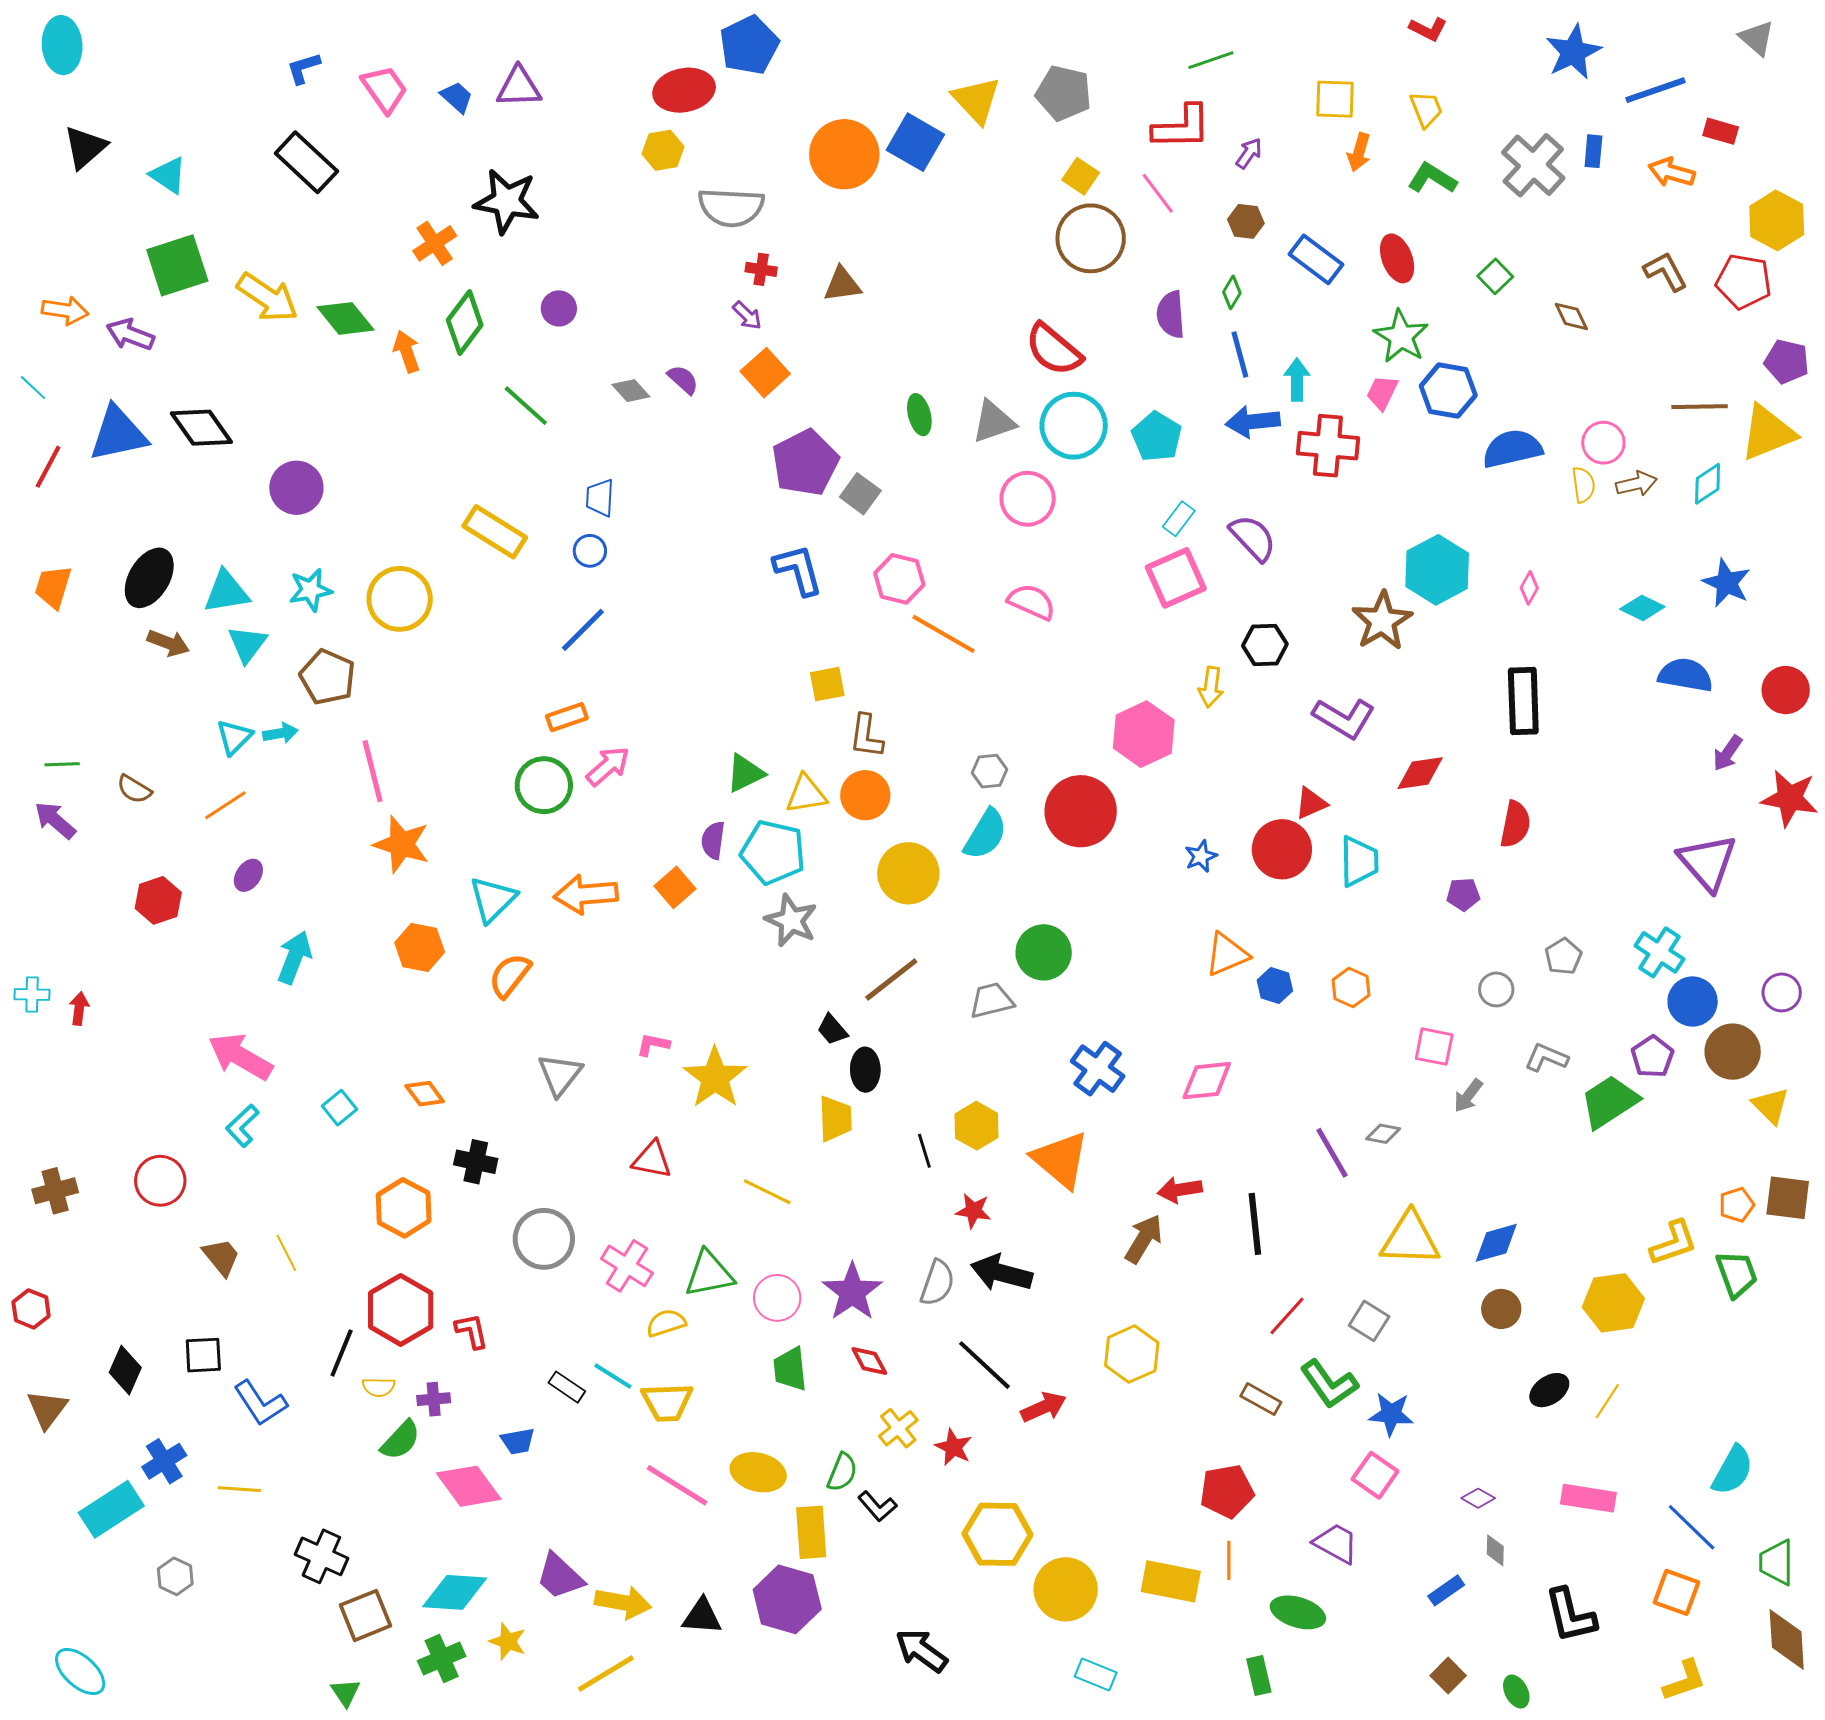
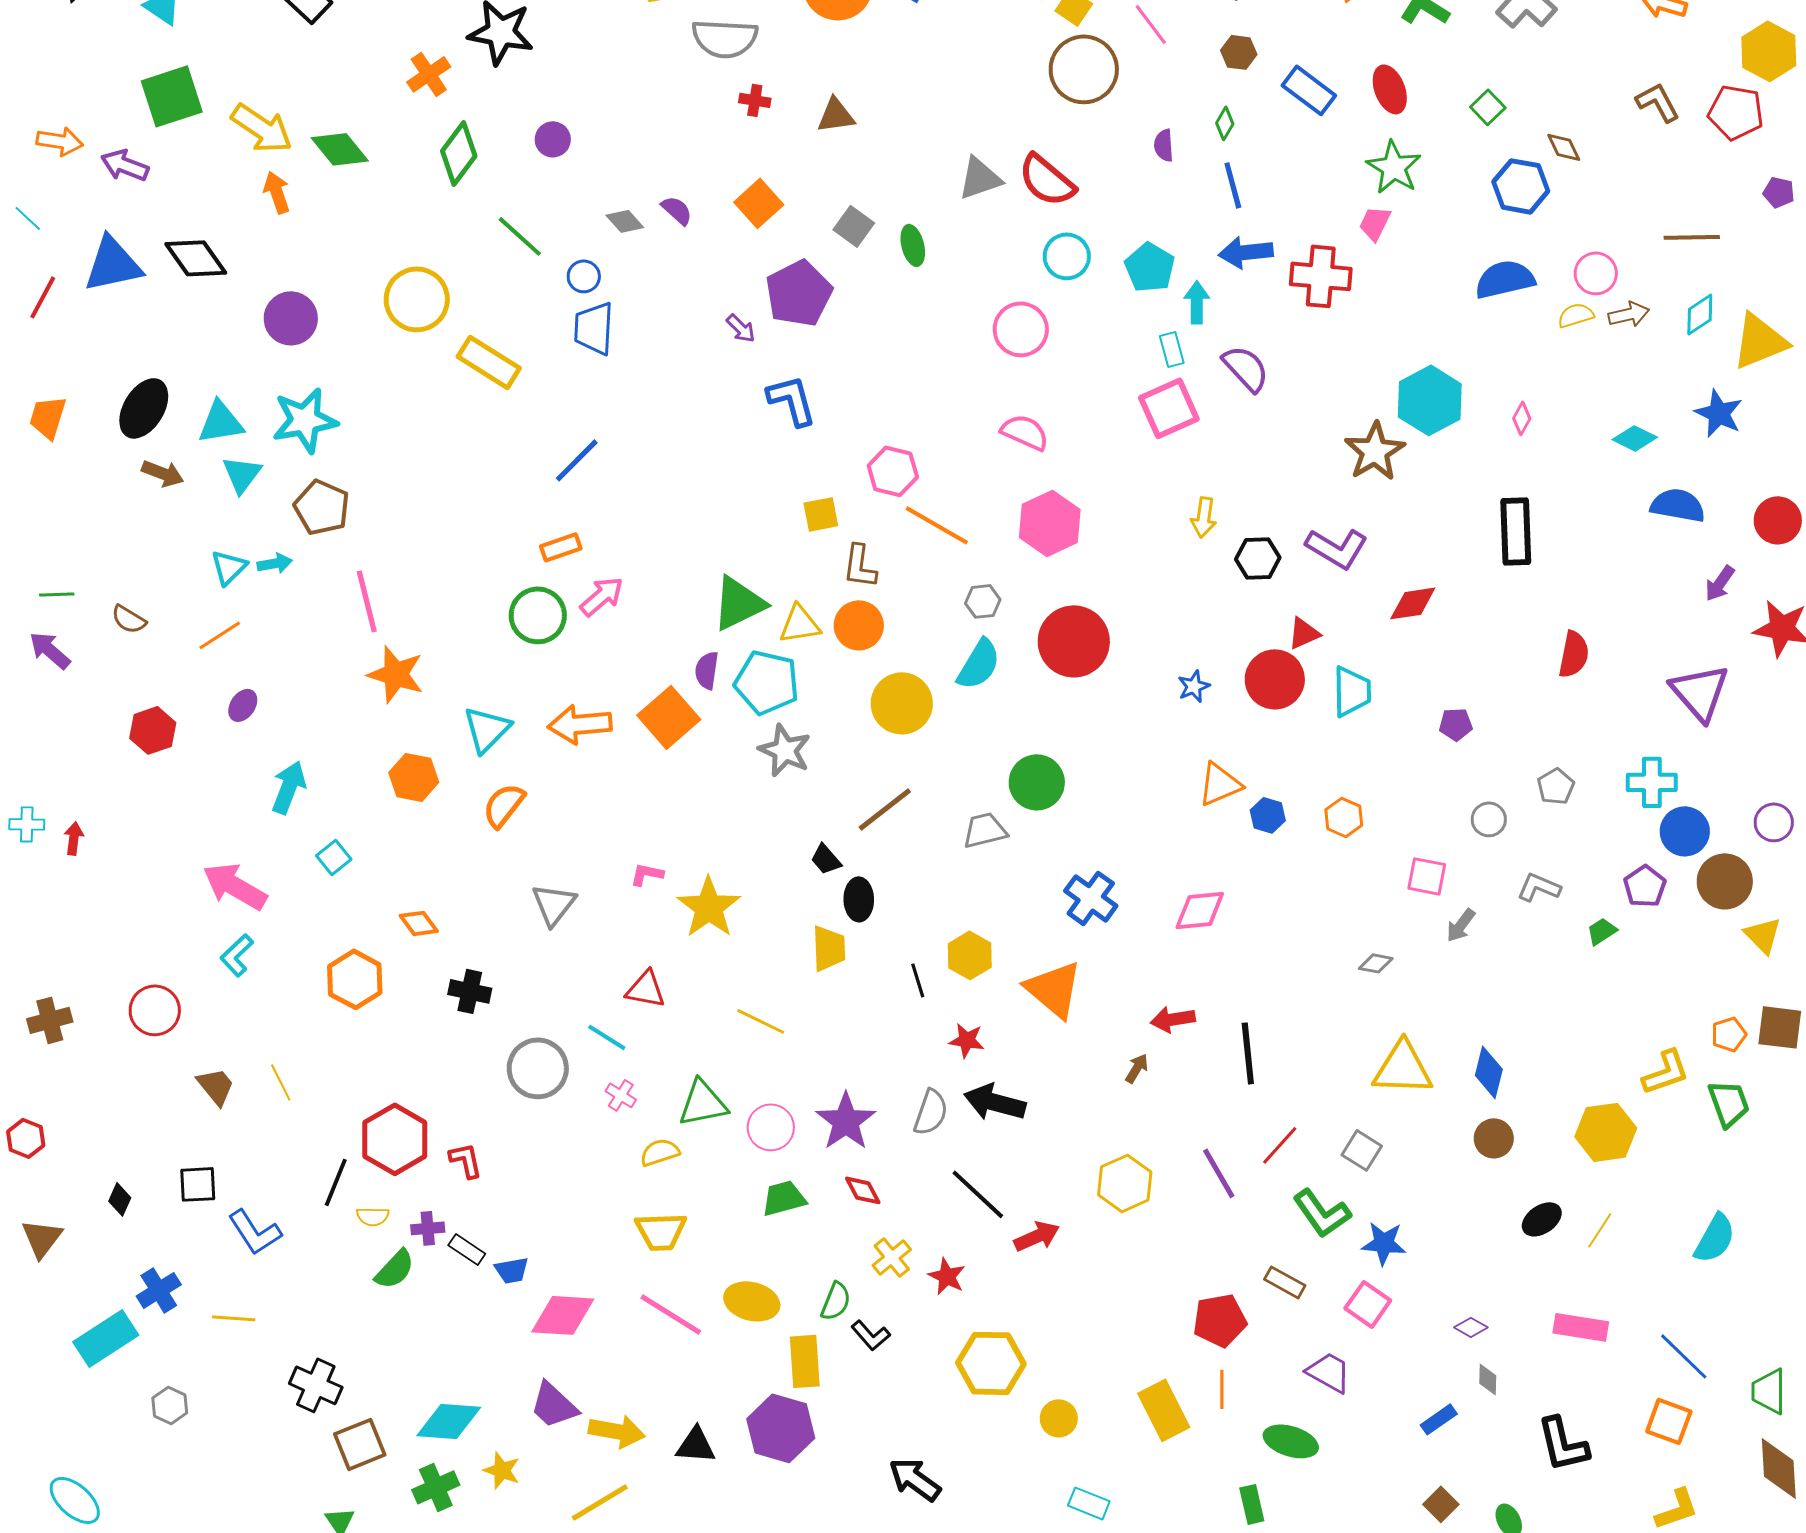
purple semicircle: (1171, 314) -> (1164, 145), size x0.7
purple arrow: (747, 315) -> (741, 328), moved
orange arrow: (407, 352) -> (277, 192), moved
purple pentagon: (1787, 362) -> (1779, 192), size x0.7
cyan arrow: (1297, 380) -> (1197, 302), moved
blue hexagon: (1448, 391) -> (1521, 186), moved
gray triangle: (993, 422) -> (980, 178), moved
cyan circle: (1074, 426) -> (1067, 256), size x0.7
yellow triangle: (1768, 433) -> (1760, 341), moved
yellow semicircle: (1583, 485) -> (1576, 315), turned -99
gray square: (860, 494) -> (854, 226), moved
blue trapezoid: (600, 498) -> (594, 328), size x1.4
cyan rectangle: (1179, 519) -> (1172, 349), turned -52
blue circle: (590, 551) -> (584, 276), moved
pink hexagon: (899, 579) -> (893, 471), moved
cyan star: (310, 590) -> (305, 420), size x1.5
yellow circle: (400, 599) -> (417, 299), moved
orange line: (943, 634) -> (937, 525), moved
black hexagon: (1265, 645) -> (1258, 558), moved
pink hexagon: (1144, 734) -> (1050, 523), moved
green triangle: (745, 773) -> (739, 603), size x1.4
red semicircle: (1515, 824) -> (1574, 654), moved
orange square: (675, 887) -> (669, 717), size x1.5
cyan cross: (1659, 952) -> (1652, 782), turned -33
green trapezoid: (1609, 1102) -> (1602, 931), size x0.5
cyan square: (340, 1108) -> (334, 857), moved
purple line: (1332, 1153) -> (1219, 1173), moved
orange hexagon: (404, 1208) -> (355, 979), moved
brown arrow: (1144, 1239) -> (1137, 1068), size x0.6
blue diamond: (1496, 1243) -> (1489, 1072), turned -60
pink cross: (627, 1266) -> (621, 1095), size x0.6
green trapezoid: (790, 1369) -> (784, 1198), turned 81
black diamond: (125, 1370) -> (120, 1199), size x0.7
cyan line: (613, 1376) -> (607, 1037), moved
black rectangle: (567, 1387) -> (467, 1249), moved
brown rectangle: (1261, 1399) -> (1285, 1282), moved
cyan semicircle: (1733, 1470) -> (1715, 1238), moved
pink diamond: (469, 1486) -> (563, 1315), moved, turned -50
yellow rectangle: (1171, 1581) -> (1164, 1410), turned 52
yellow circle: (1066, 1589) -> (1059, 1418), size x0.6

